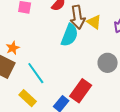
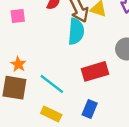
red rectangle: (81, 91) -> (95, 71), moved, turned 55

